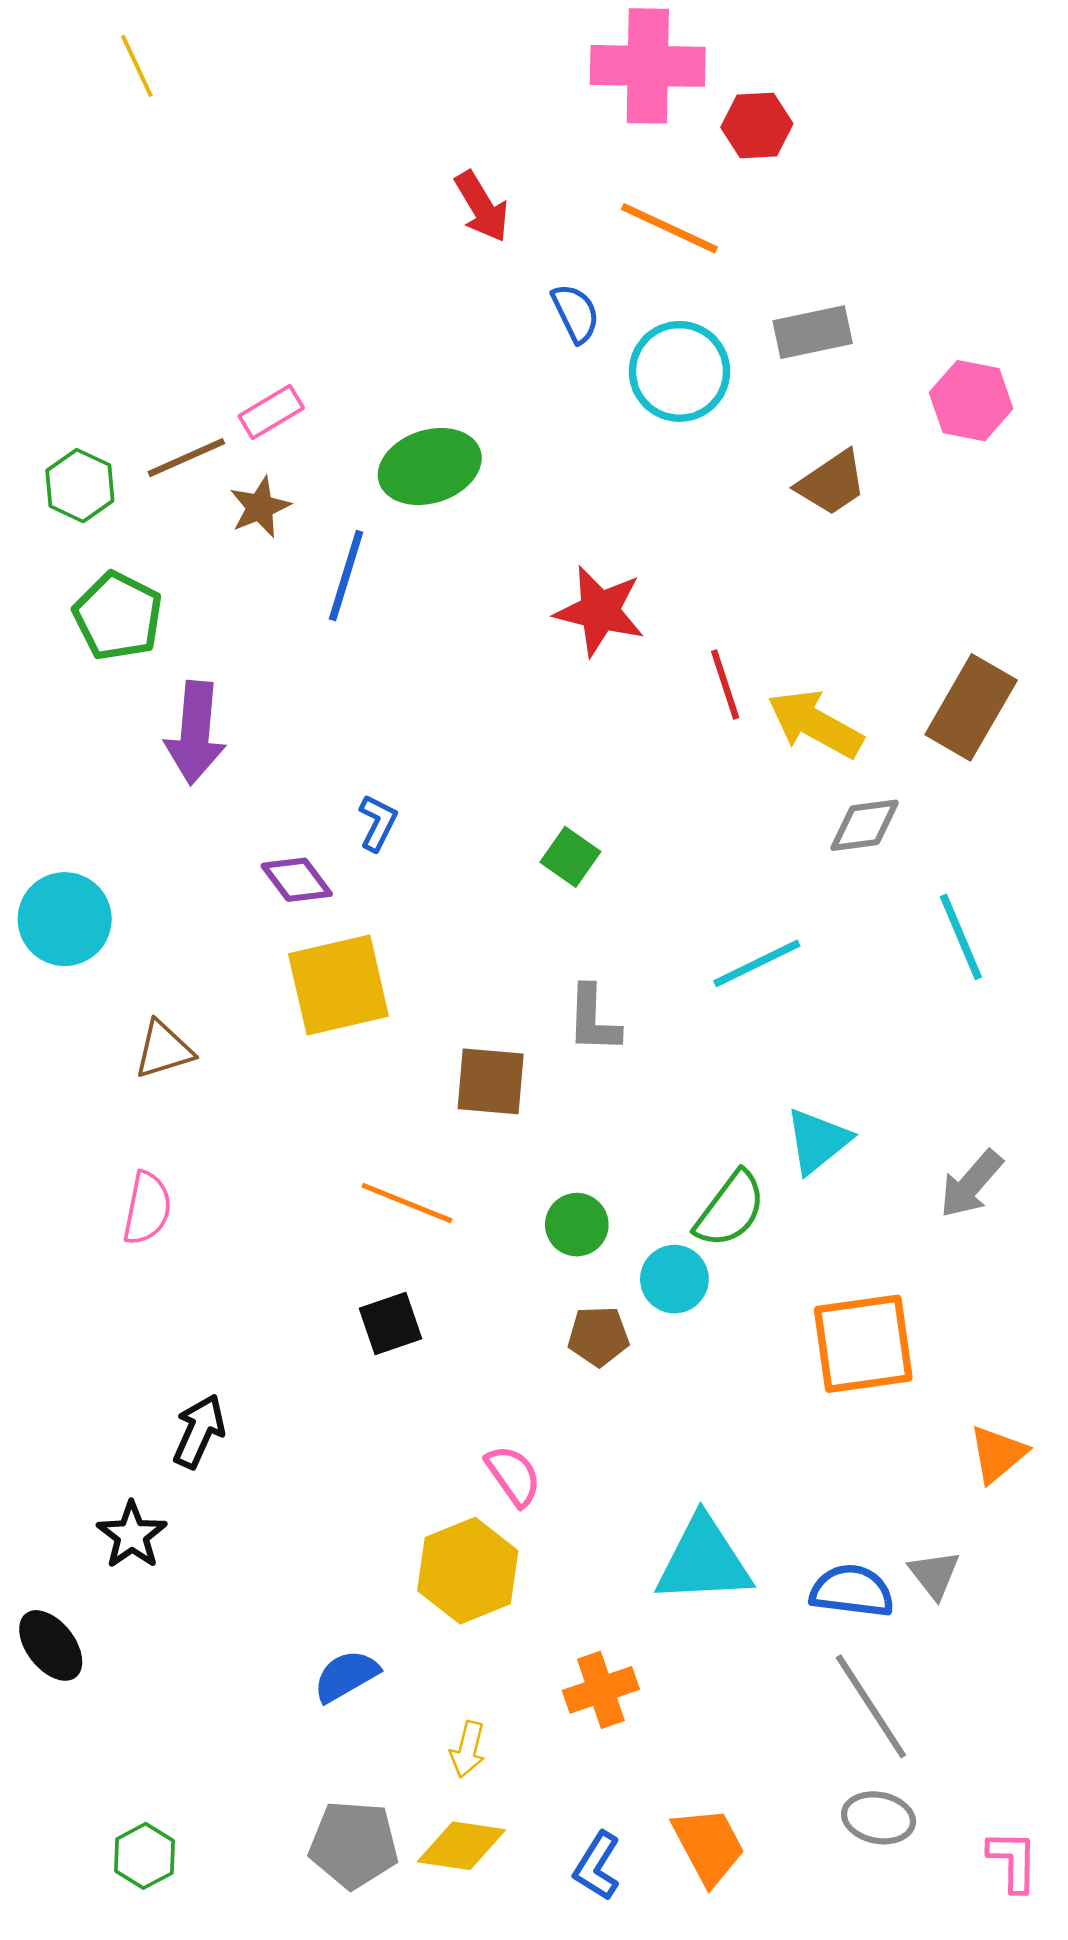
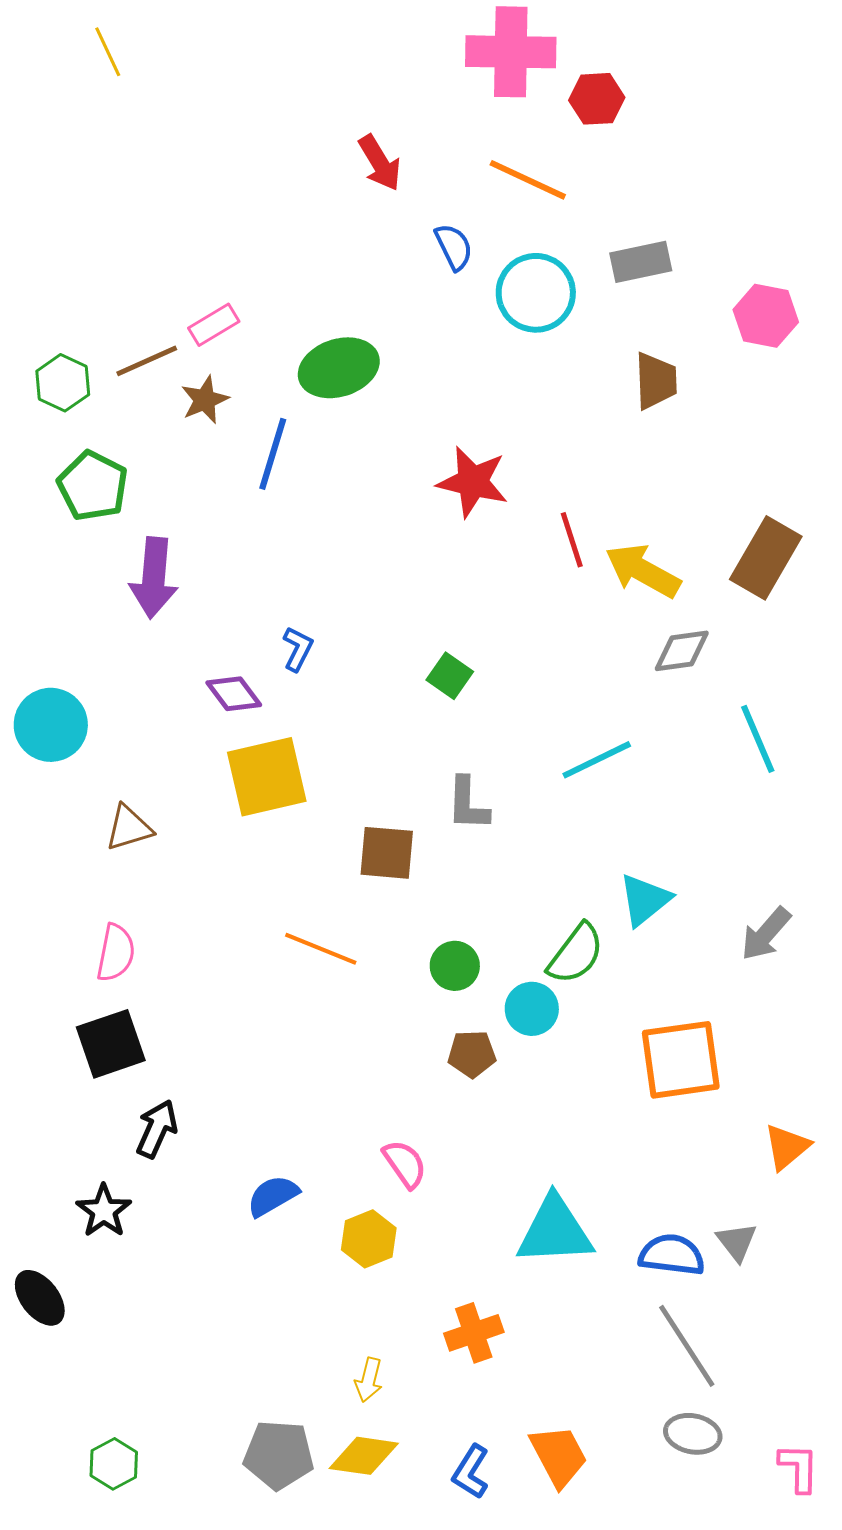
brown trapezoid: (832, 483) -> (656, 381), turned -58
black square: (390, 1323) -> (111, 1044), moved, size x1.4
yellow hexagon: (468, 1571) -> (369, 1239), size x0.7
blue semicircle: (346, 1676) -> (273, 1196), moved

